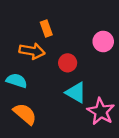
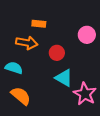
orange rectangle: (46, 28) -> (39, 24), turned -64

